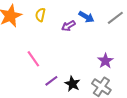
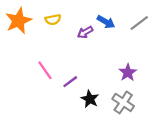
yellow semicircle: (40, 15) -> (53, 20), turned -112
purple line: (51, 81) -> (70, 82), moved

